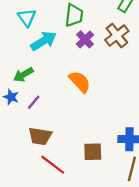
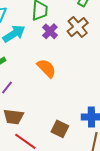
brown square: (93, 152) -> (60, 129), turned 30

